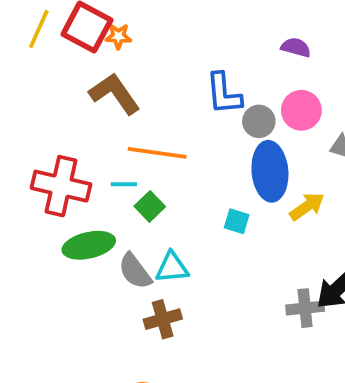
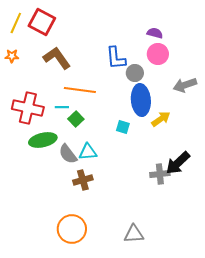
orange star: (118, 36) -> (12, 56), moved
pink circle: (301, 110) -> (158, 54), moved

